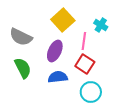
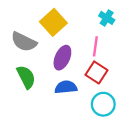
yellow square: (63, 20) -> (53, 22), moved
cyan cross: (101, 25) -> (107, 18), moved

